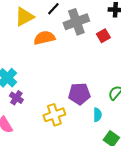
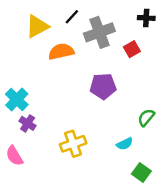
purple pentagon: (79, 94) -> (103, 86), moved
cyan semicircle: (97, 115) -> (125, 144), turned 64

